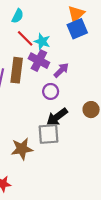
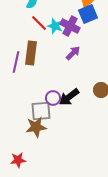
purple cross: (39, 61) -> (70, 26), moved
purple circle: (51, 91) -> (53, 98), moved
gray square: (48, 134) -> (41, 111), moved

